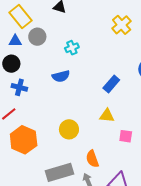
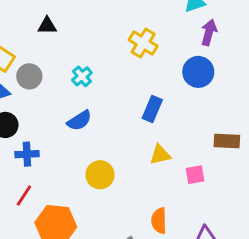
yellow cross: (122, 25) -> (143, 43), moved
yellow circle: (69, 129) -> (100, 175), moved
orange semicircle: (92, 159) -> (159, 221), turned 36

